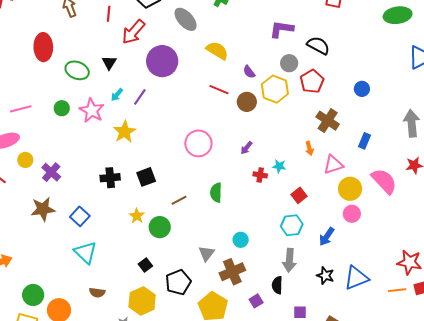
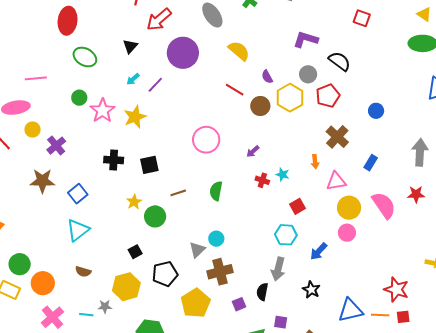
green ellipse: (77, 70) -> (85, 57), moved
green circle: (62, 108) -> (79, 98), moved
pink star: (92, 110) -> (102, 111), moved
cyan circle: (241, 240) -> (216, 239), moved
cyan triangle: (85, 252) -> (78, 230), turned 30
blue triangle: (356, 278) -> (350, 310), moved

